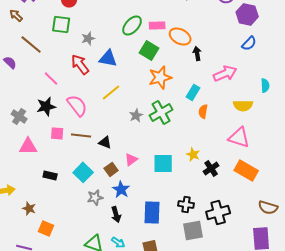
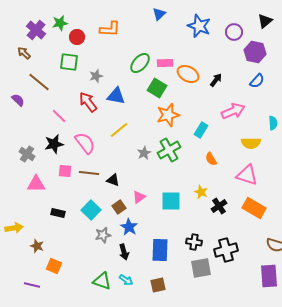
black arrow: (197, 53) -> (216, 80), moved, turned 48
orange semicircle: (203, 111) -> (211, 159), moved, turned -40

